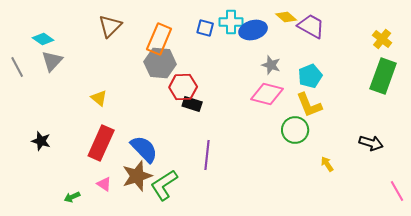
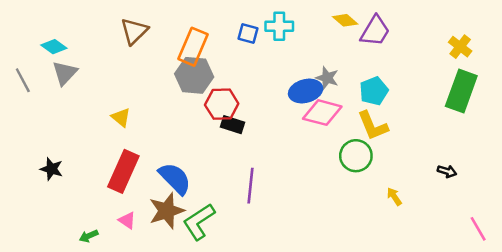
purple trapezoid: (311, 26) -> (375, 31), turned 92
blue ellipse: (253, 30) -> (306, 91), moved
black arrow: (371, 143) -> (447, 171), size x0.7

